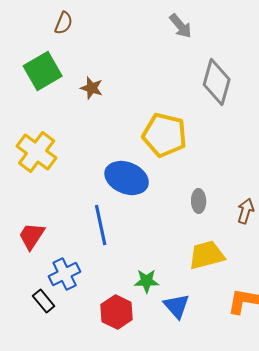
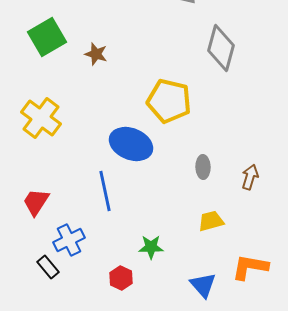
yellow trapezoid: (207, 255) -> (211, 221), size x0.7
blue triangle: (177, 306) -> (203, 285), moved
red hexagon: (117, 312) -> (121, 278), size x0.7

